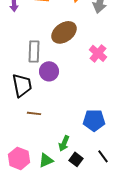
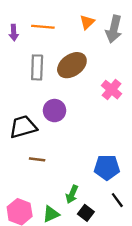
gray rectangle: (34, 51) -> (37, 67), moved
black trapezoid: (22, 85) -> (23, 127), turned -95
black line: (103, 156) -> (117, 200), moved

